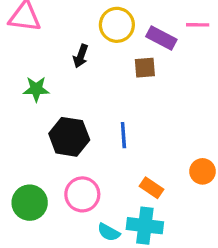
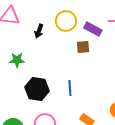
black arrow: (81, 56) -> (39, 31), moved

